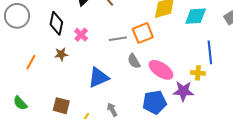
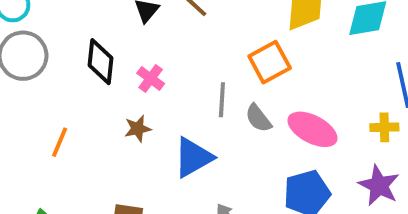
gray line: (118, 39) -> (222, 100), moved, turned -72
brown star: (61, 54) -> (138, 129), moved
purple star: (183, 91) -> (379, 185), moved, turned 30

